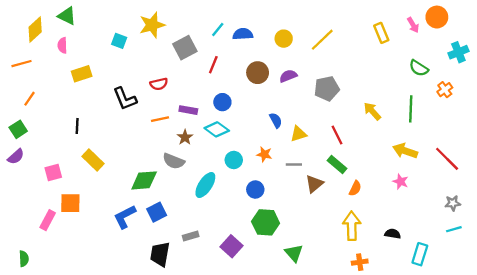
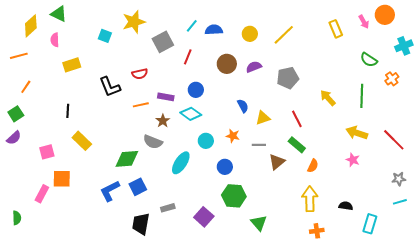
green semicircle: (24, 259) -> (17, 218), moved

